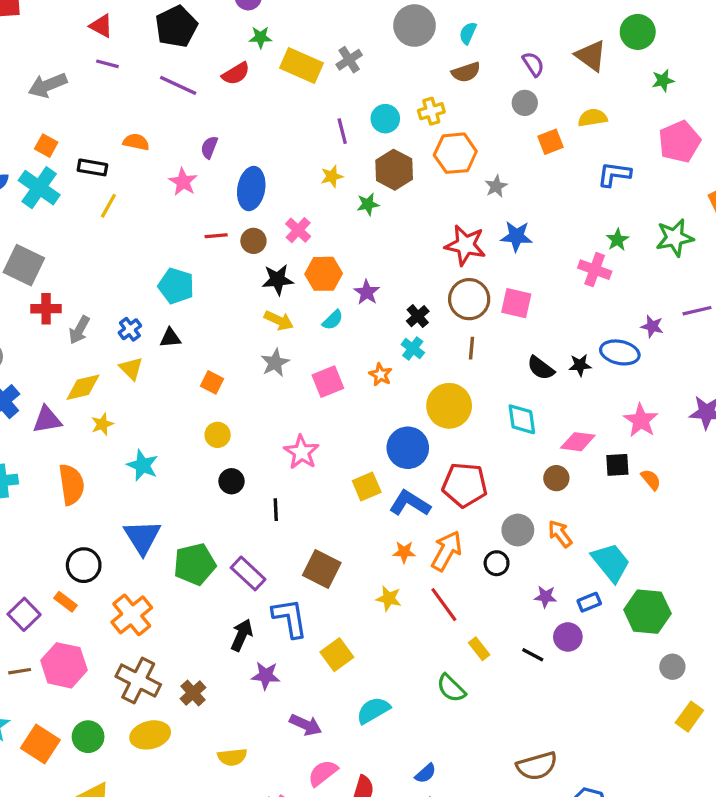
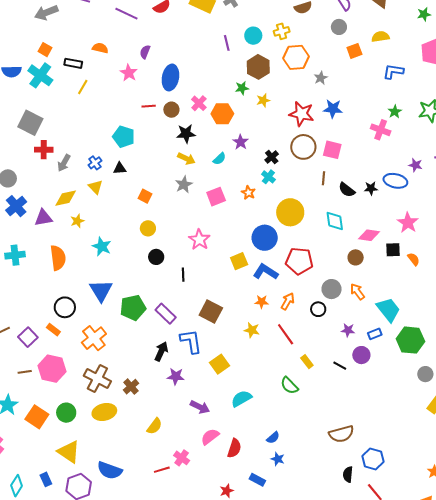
yellow star: (332, 176) -> (263, 100), moved
orange hexagon: (324, 274) -> (222, 114), moved
brown line: (472, 348) -> (323, 178), moved
orange arrow: (447, 551) -> (288, 301), size x0.7
yellow semicircle: (232, 757) -> (155, 426), turned -48

